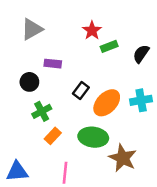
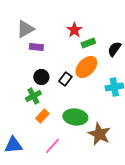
purple rectangle: (53, 64) -> (36, 47), moved
black circle: (29, 82) -> (41, 77), moved
orange ellipse: (107, 103) -> (86, 67), moved
pink line: (65, 173) -> (52, 146), turned 36

